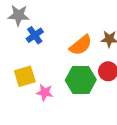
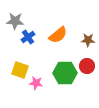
orange semicircle: (81, 45) -> (58, 35), moved
yellow square: (25, 76) -> (20, 70), turned 36

